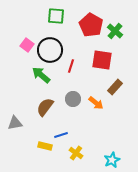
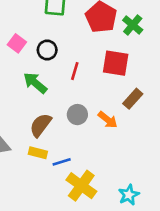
black circle: (50, 50) -> (47, 50), size x0.6
yellow rectangle: (45, 146) -> (38, 153), moved
yellow cross: (76, 153) -> (81, 186), size x1.6

